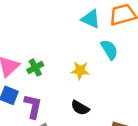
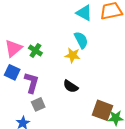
cyan semicircle: (109, 50) -> (81, 40), moved
green cross: (35, 68) -> (35, 51), turned -32

